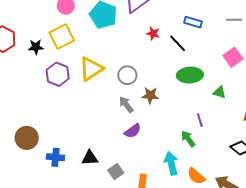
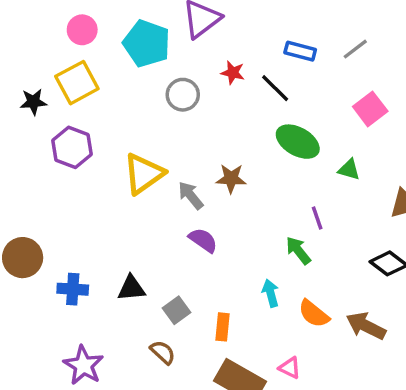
gray line: (234, 20) -> (355, 49), moved, turned -35
yellow triangle: (91, 69) -> (144, 174), moved
gray circle: (127, 75) -> (183, 95), moved
green ellipse: (190, 75) -> (298, 142), turned 35
purple semicircle: (133, 131) -> (203, 240), turned -108
cyan arrow: (171, 163) -> (271, 293), size x0.7

